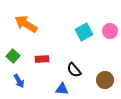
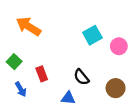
pink circle: (110, 31) -> (119, 46), moved
red rectangle: (42, 59) -> (42, 74), moved, turned 72

